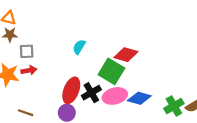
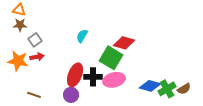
gray square: (27, 51) -> (35, 40), turned -32
black cross: (91, 93) -> (93, 77), turned 30
blue diamond: (139, 98) -> (150, 86), moved

